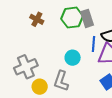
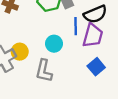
yellow circle: (40, 87) -> (20, 52), moved

